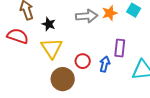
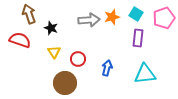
yellow triangle: (52, 48) -> (54, 52), size x0.6
purple rectangle: (120, 48) -> (138, 38), moved
red circle: (83, 61) -> (78, 59), moved

